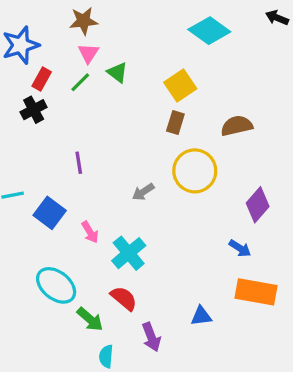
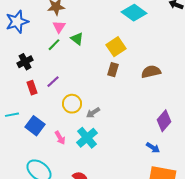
red rectangle: (42, 79) -> (32, 88), moved, turned -48
purple line: (79, 163) -> (53, 82), moved, turned 56
yellow circle: (195, 171) -> (72, 104), moved, size x0.7
cyan cross: (129, 253) -> (87, 138), moved

